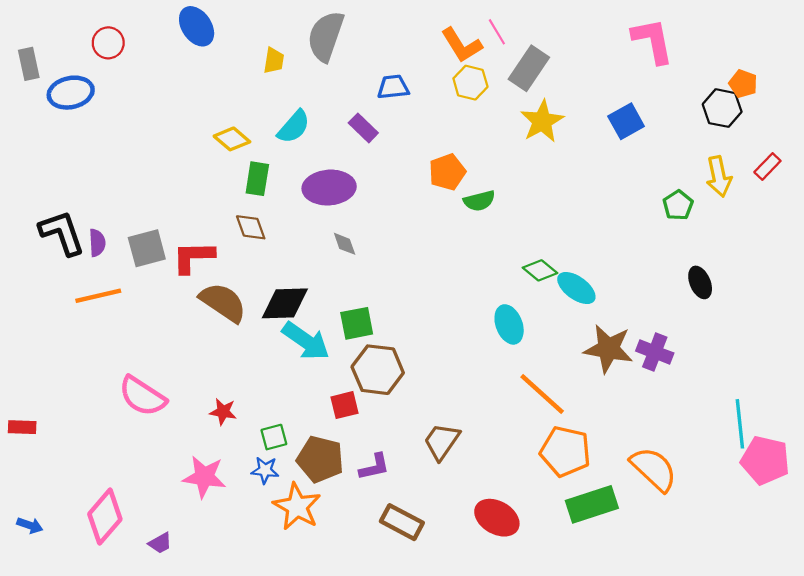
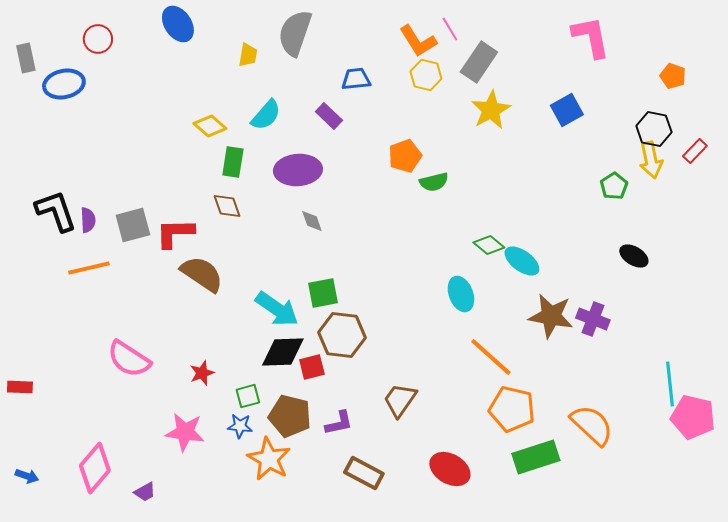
black hexagon: (722, 108) -> (654, 129), moved
black ellipse: (700, 282) -> (634, 256), turned -36
black diamond: (285, 303) -> (283, 352), moved
red star: (223, 412) -> (202, 373), turned -30

